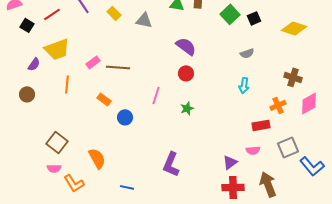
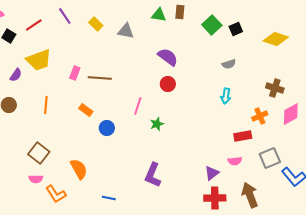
pink rectangle: (93, 62) -> (75, 73), turned -32
orange line: (67, 84) -> (46, 105), moved
green star: (187, 108) -> (157, 124), moved

